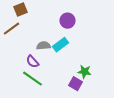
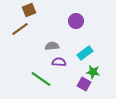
cyan rectangle: (60, 45) -> (85, 53), moved
purple semicircle: (32, 62) -> (59, 62), moved, turned 136

